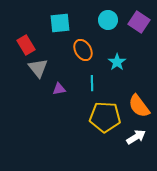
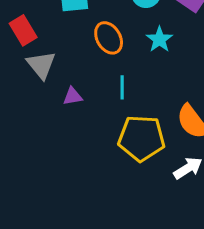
cyan star: (117, 62) -> (159, 39), moved

